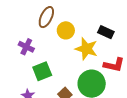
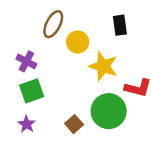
black rectangle: (106, 32) -> (120, 25), moved, turned 56
green square: (42, 71) -> (32, 91), moved

